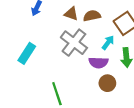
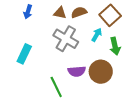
purple semicircle: (98, 63) -> (77, 71), moved
brown circle: (107, 83) -> (101, 72), size x1.5

